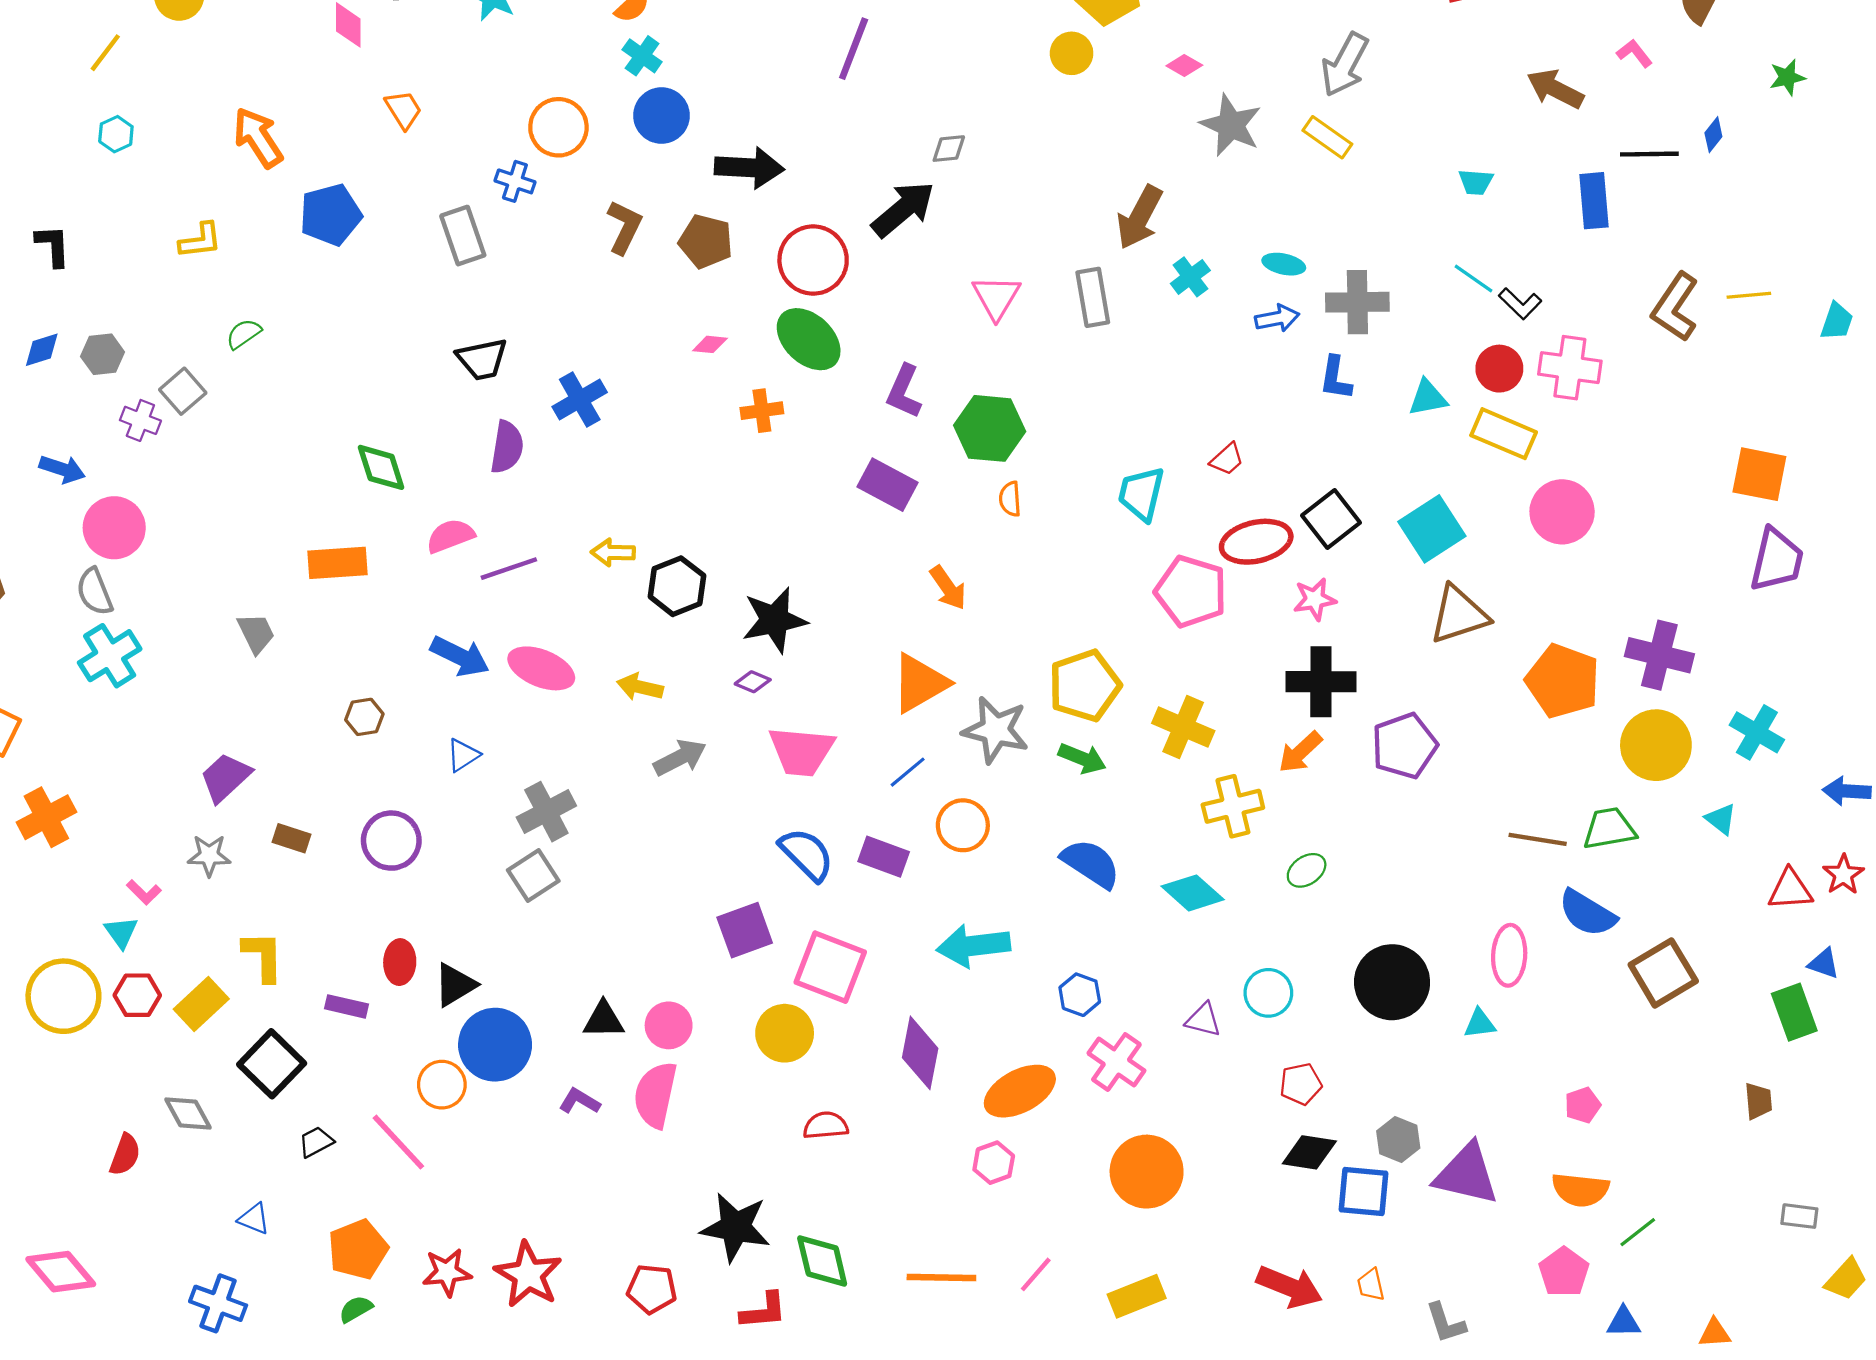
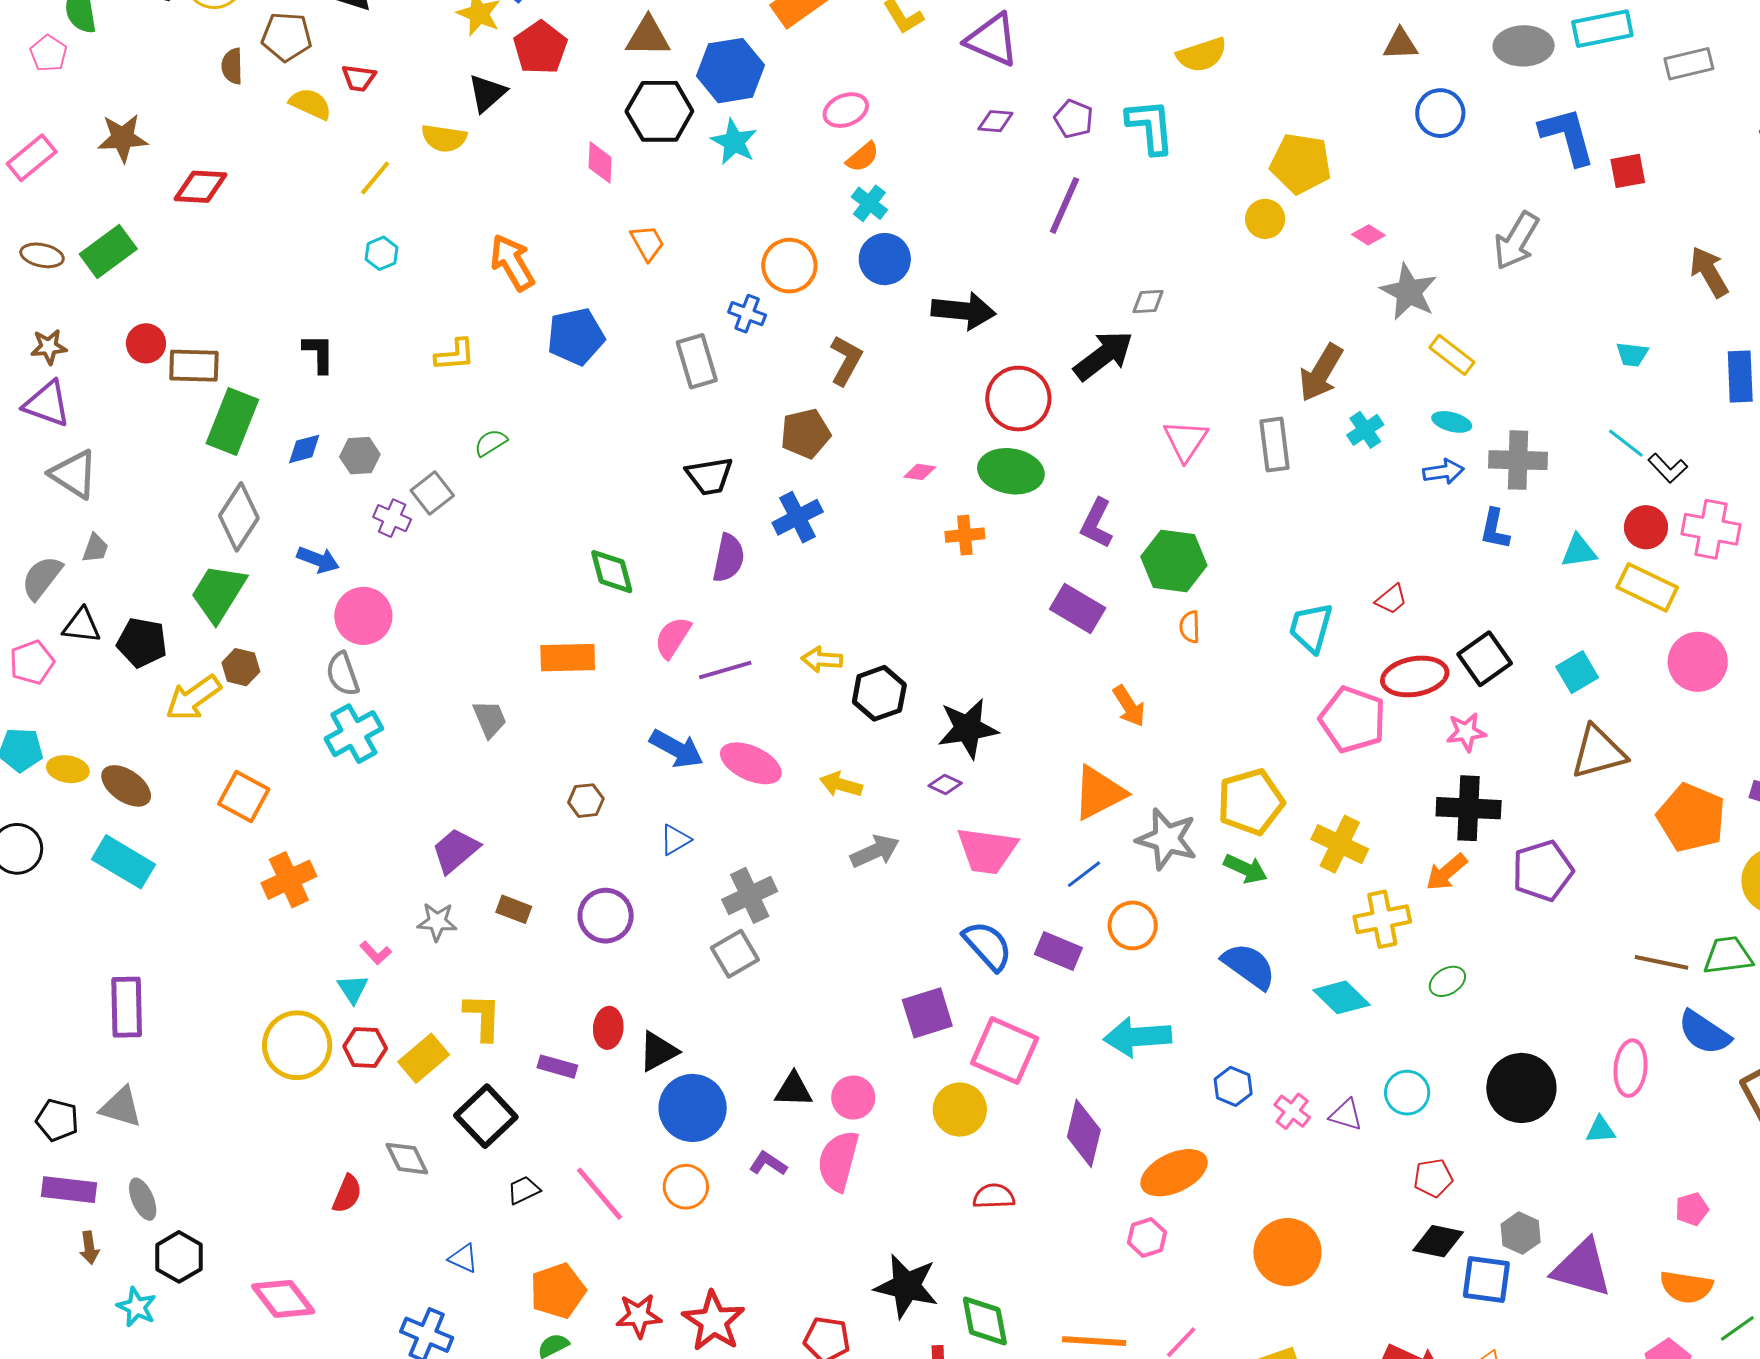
brown arrow: (1555, 89) -> (1709, 272), turned 30
yellow rectangle: (1327, 137) -> (1452, 355), moved
brown pentagon: (706, 241) -> (805, 434), moved, turned -30
green ellipse: (809, 339) -> (1011, 471), turned -36
cyan square: (1432, 529) -> (1577, 672), size x0.7
pink semicircle: (450, 536) -> (673, 637), turned -39
pink cross: (1116, 1062) -> (1292, 1111), moved, size x0.7
orange circle: (442, 1085) -> (686, 1187), moved

